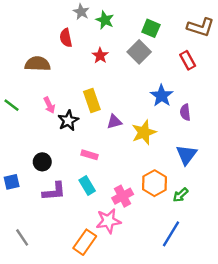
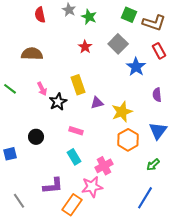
brown L-shape: (201, 27) -> (154, 23), moved
green square: (151, 28) -> (129, 15), moved
red semicircle: (66, 38) -> (40, 15), moved
blue star: (162, 96) -> (136, 67), moved
orange hexagon: (154, 183) -> (128, 140), moved
purple L-shape: (54, 191) -> (53, 186), moved

